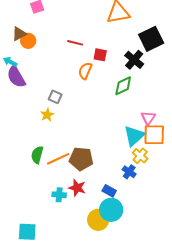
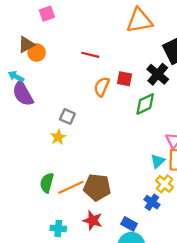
red square: (100, 55) -> (125, 79), moved
cyan triangle: (134, 136) -> (158, 161), size x0.6
cyan cross: (59, 195) -> (58, 228), moved

